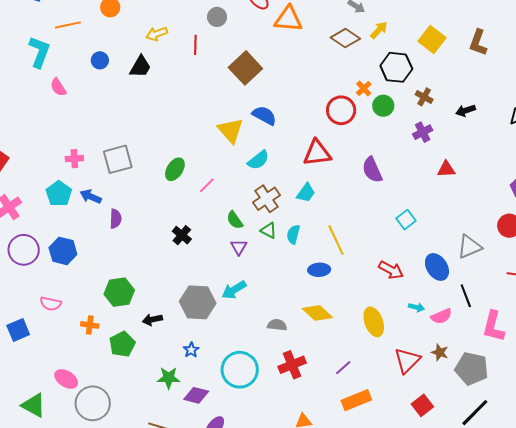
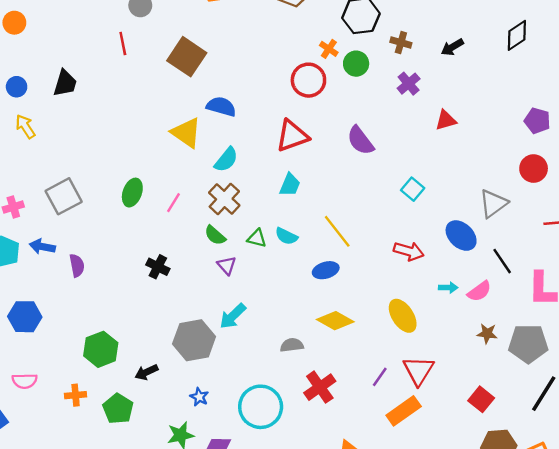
yellow arrow: (157, 34) -> (25, 127), moved, turned 90
brown cross: (266, 199) -> (224, 199), moved
cyan semicircle: (293, 234) -> (286, 236), turned -66
red triangle: (407, 360) -> (418, 371), moved

